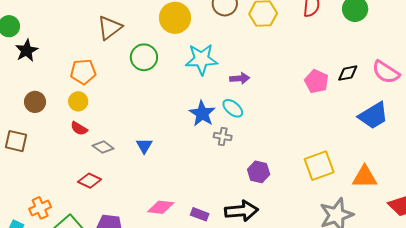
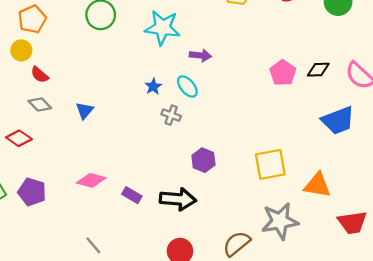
orange pentagon: (83, 72) -> (32, 19), turned -30
blue star: (202, 113) -> (153, 86), size x0.6
red semicircle: (79, 128) -> (40, 75), moved

